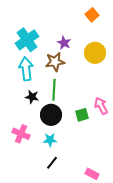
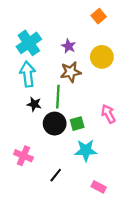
brown star: (55, 62) -> (71, 72), moved
green square: (82, 115) -> (77, 124), moved
pink cross: (21, 134) -> (23, 156), moved
cyan star: (50, 140) -> (86, 150), moved, size x1.5

